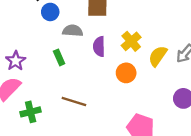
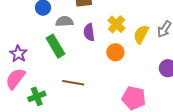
green rectangle: (59, 57) -> (56, 46), size x1.6

